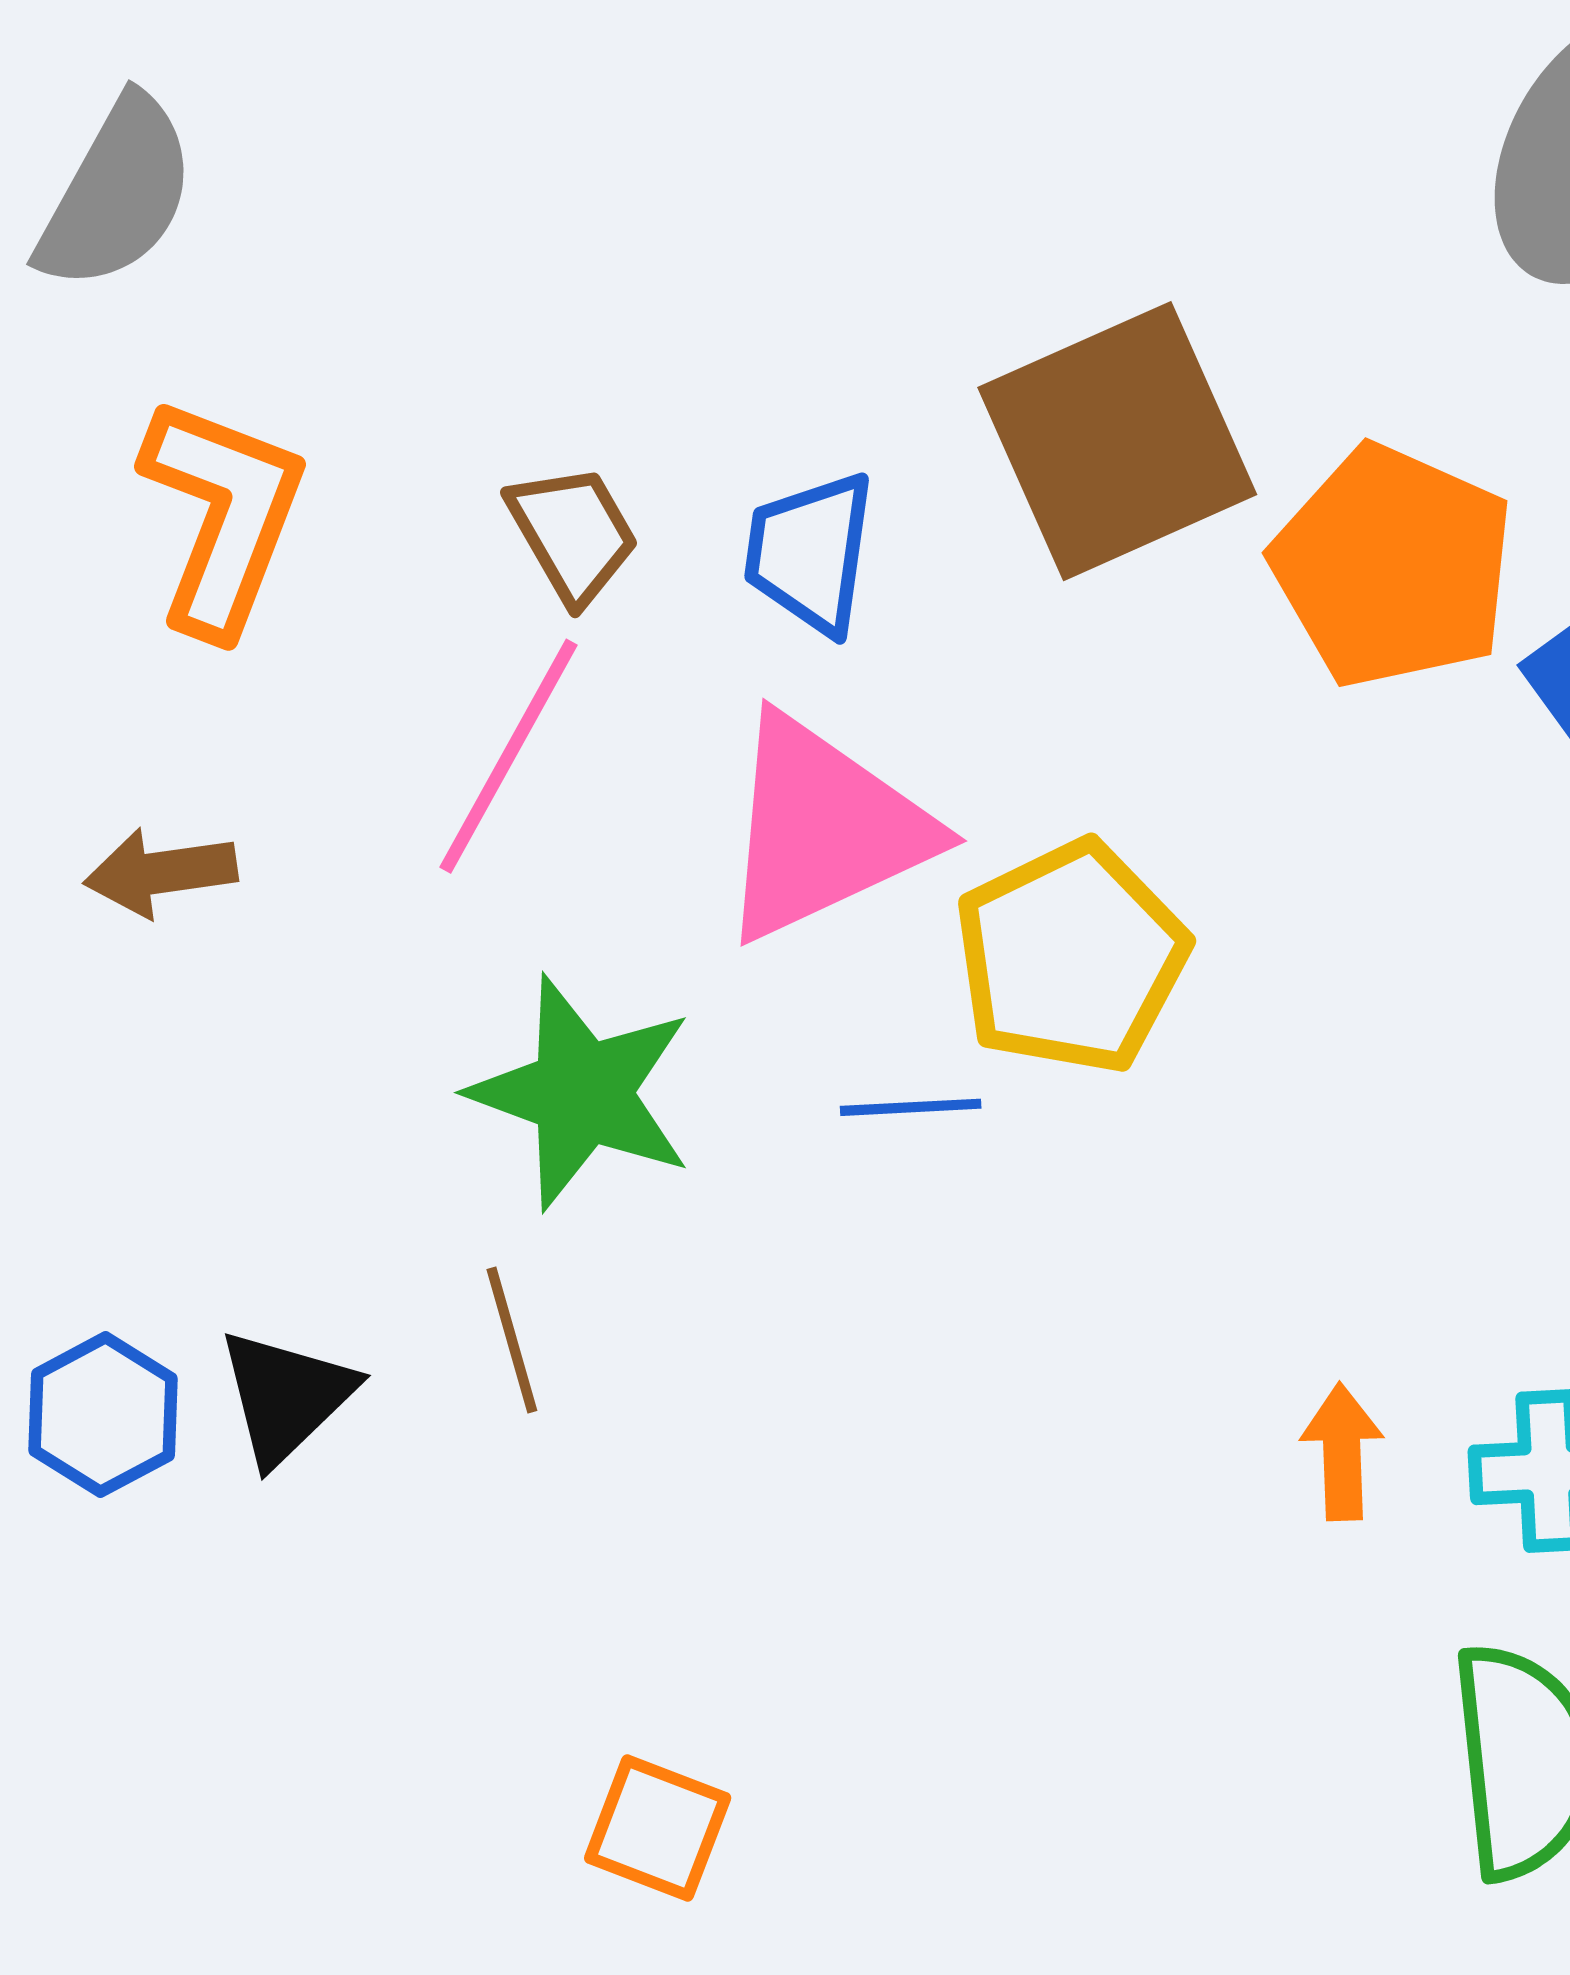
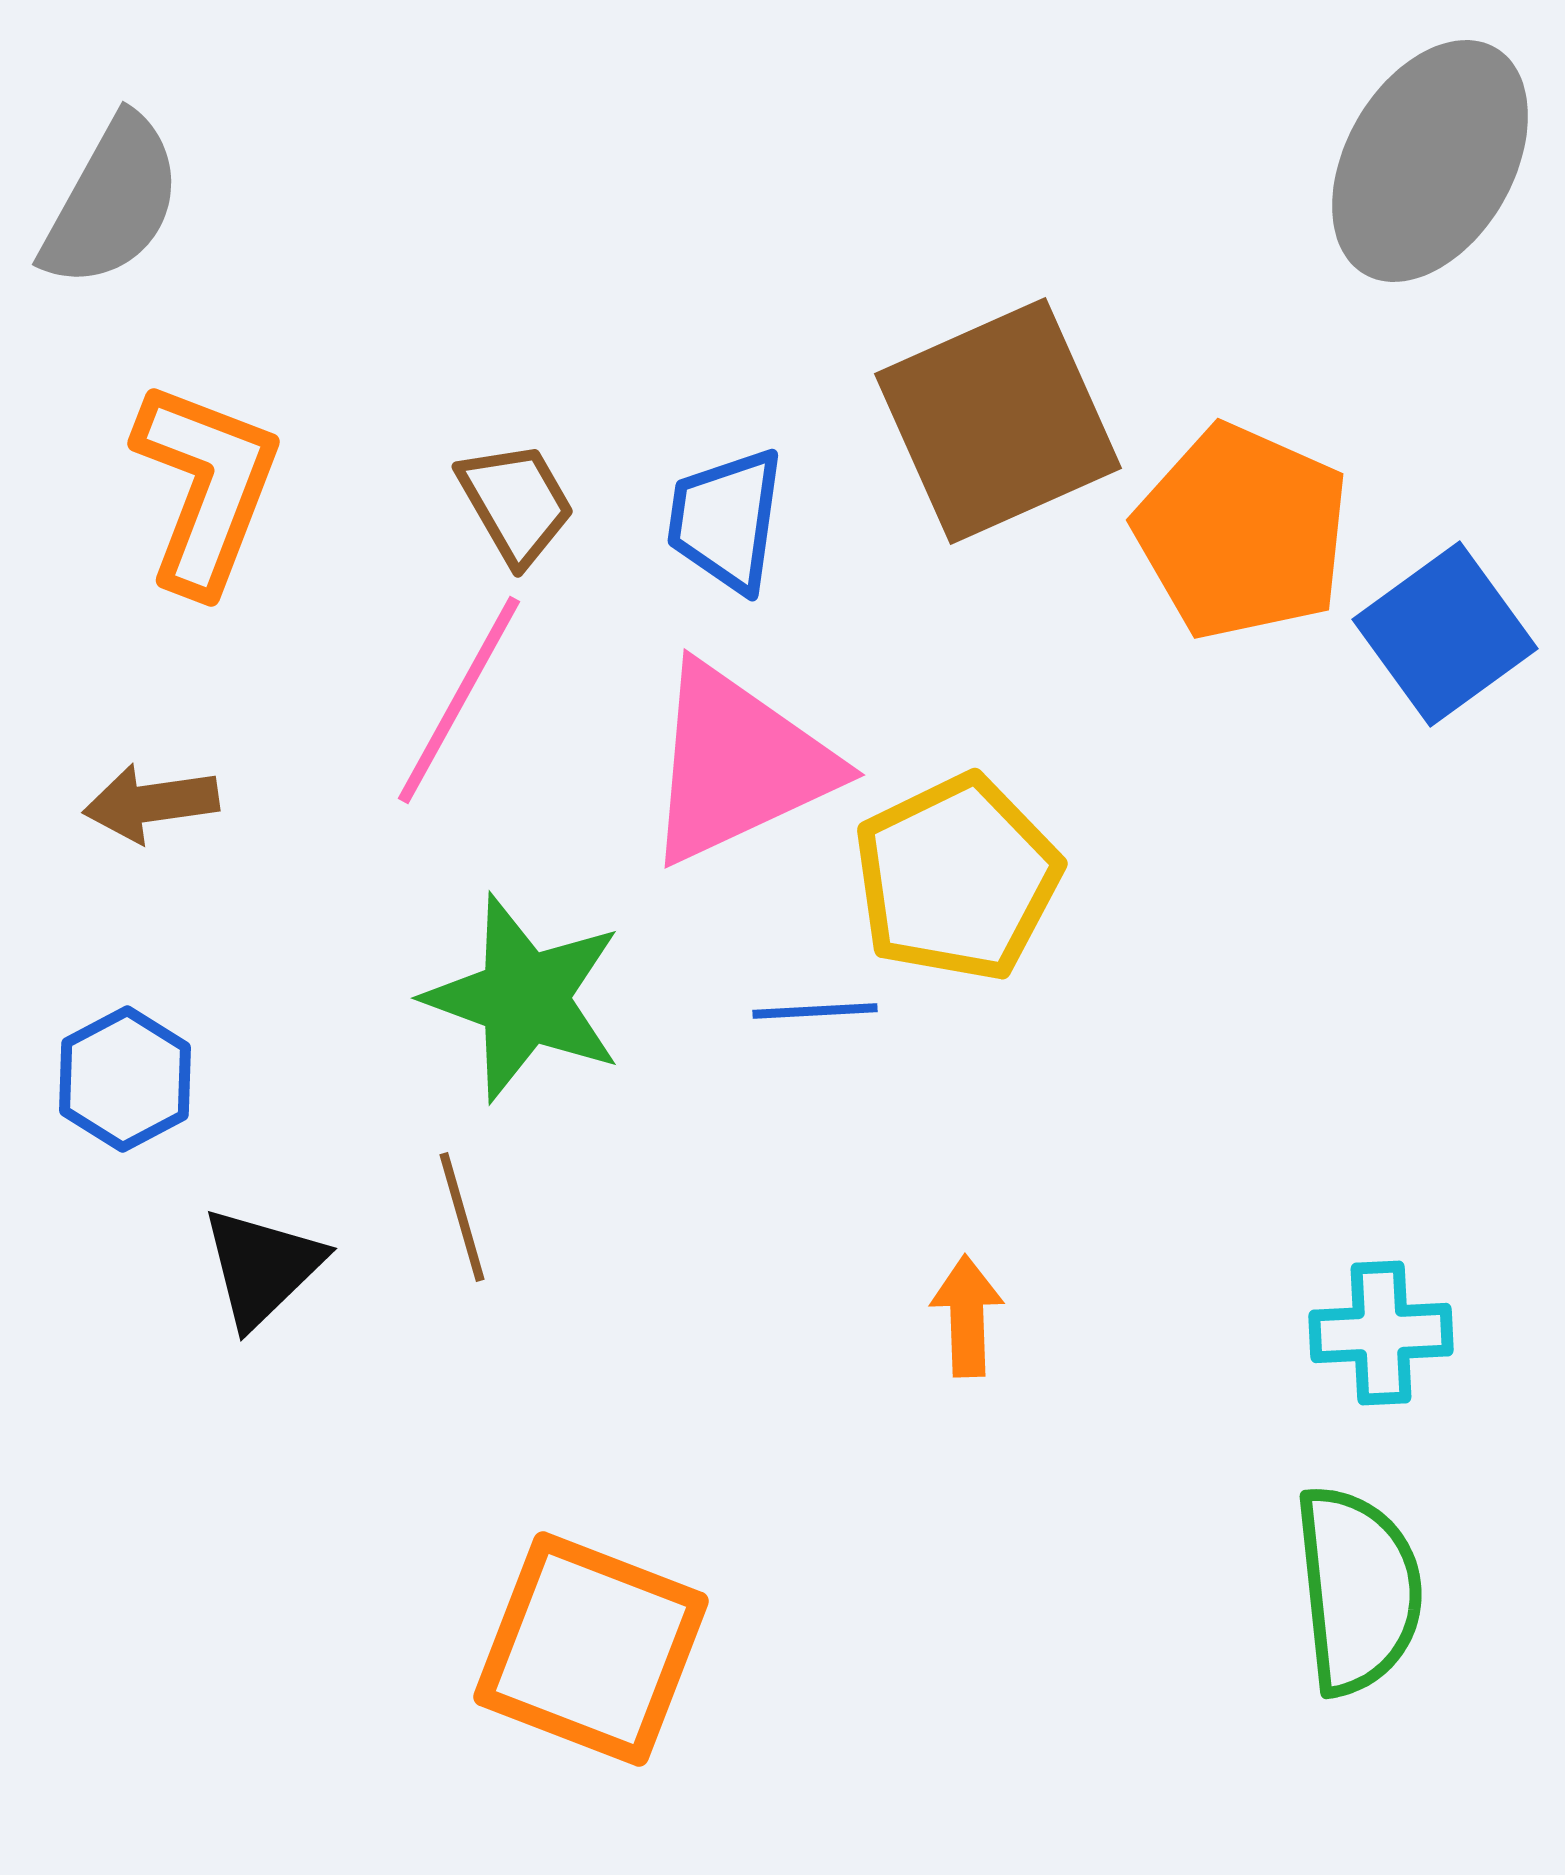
blue hexagon: (103, 1415) -> (125, 1079), moved
orange arrow: (1342, 1452) -> (967, 1316), moved
orange square: (658, 1828) -> (591, 1649), size x1.8

